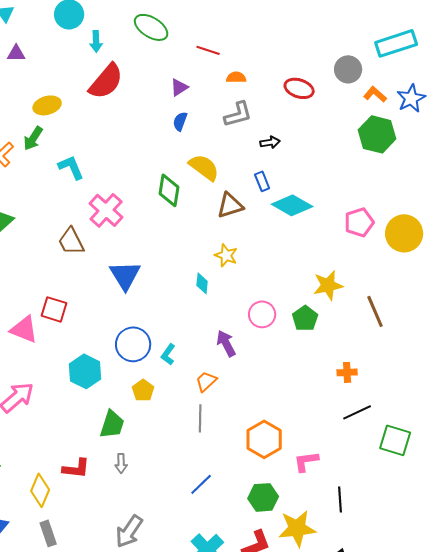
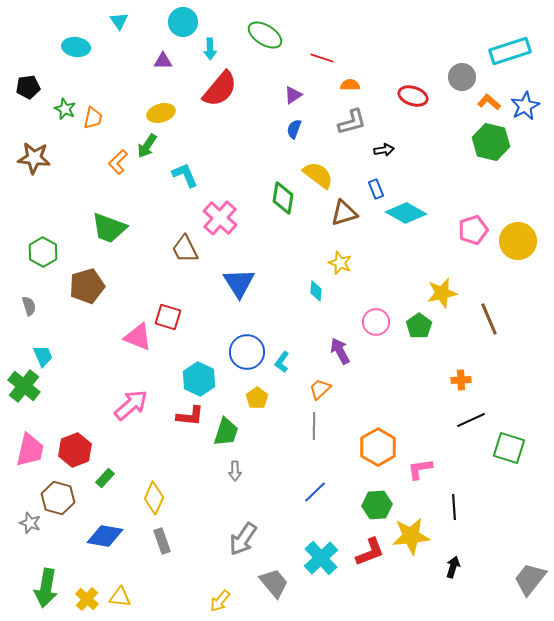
purple triangle: (16, 53) -> (163, 61), moved
red L-shape: (76, 468) -> (190, 416), moved

